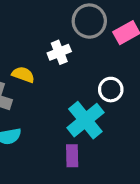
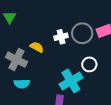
gray circle: (89, 21) -> (82, 33), moved

